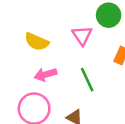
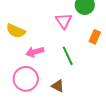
yellow semicircle: (37, 42) -> (16, 31), moved

